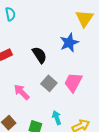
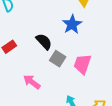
gray square: (49, 83) -> (58, 59), moved

